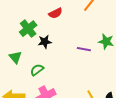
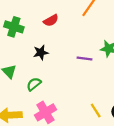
green cross: (28, 29) -> (14, 27), moved, turned -30

